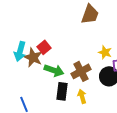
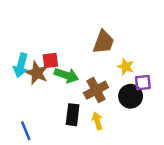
brown trapezoid: (90, 14) -> (103, 42), moved
red square: (44, 47) -> (50, 60), turned 32
green arrow: (54, 70) -> (66, 75), moved

